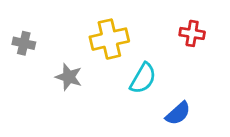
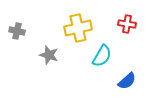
red cross: (192, 33) -> (127, 24), moved

